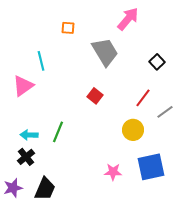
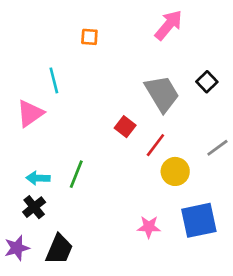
gray trapezoid: (105, 52) -> (162, 94), moved
red line: (143, 98) -> (155, 145), moved

